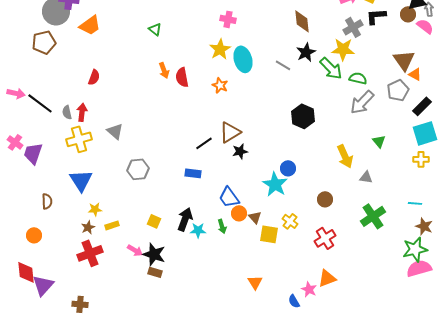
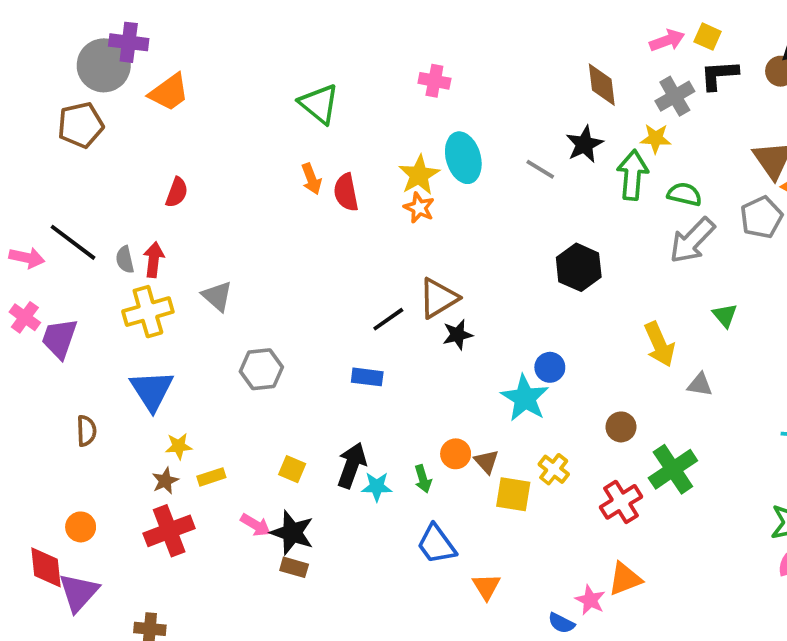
brown diamond: (302, 21) -> (602, 85), moved
green triangle: (155, 29) -> (319, 104), moved, size x1.6
yellow star: (220, 49) -> (419, 175), moved
yellow star: (343, 49) -> (656, 138), size x0.7
green arrow: (331, 68) -> (633, 175), turned -130
pink arrow: (16, 93) -> (27, 258), moved
blue trapezoid: (229, 197) -> (436, 544), moved
green cross: (373, 216) -> (673, 469), moved
orange circle: (34, 235) -> (81, 527), moved
blue semicircle: (294, 301) -> (561, 623), turned -32

